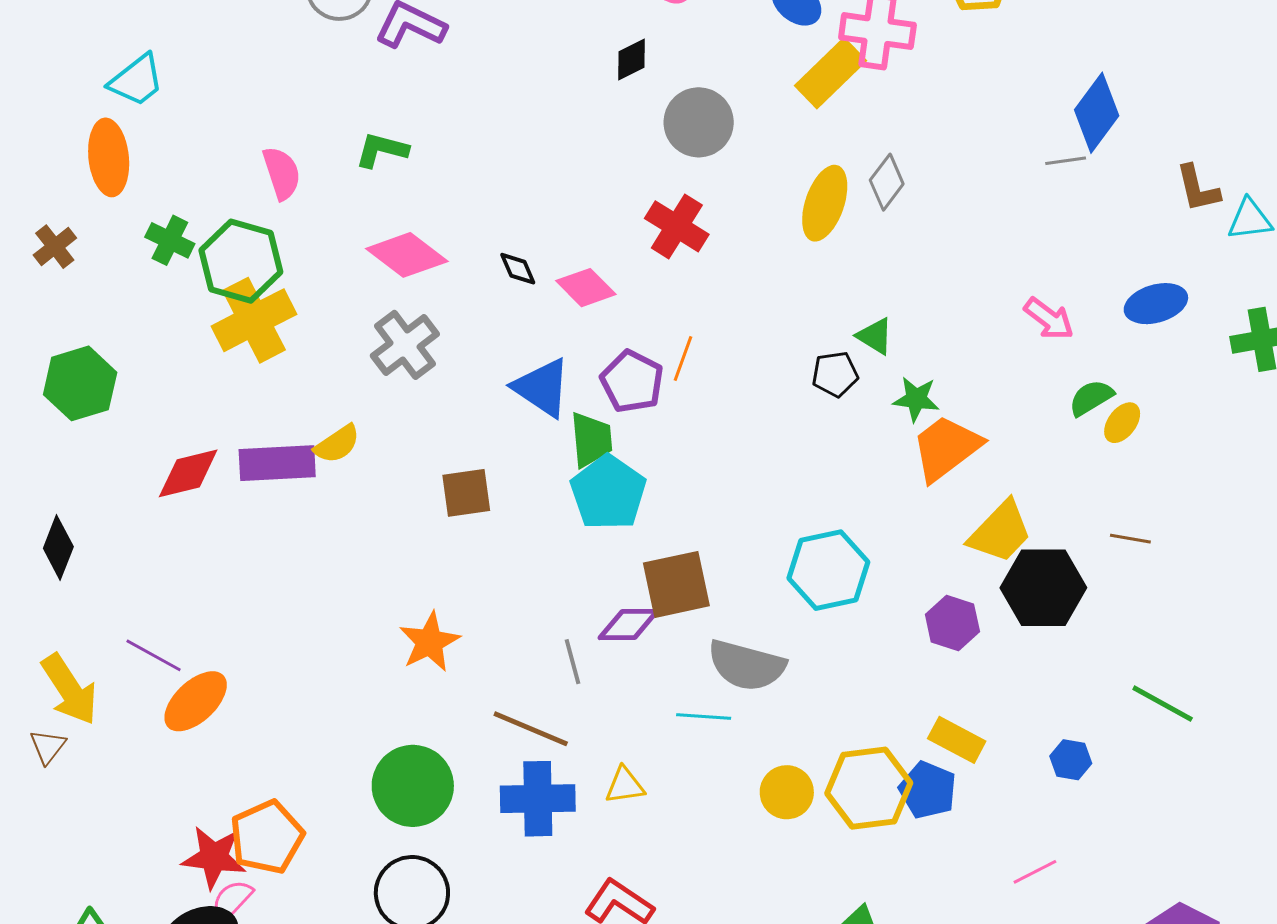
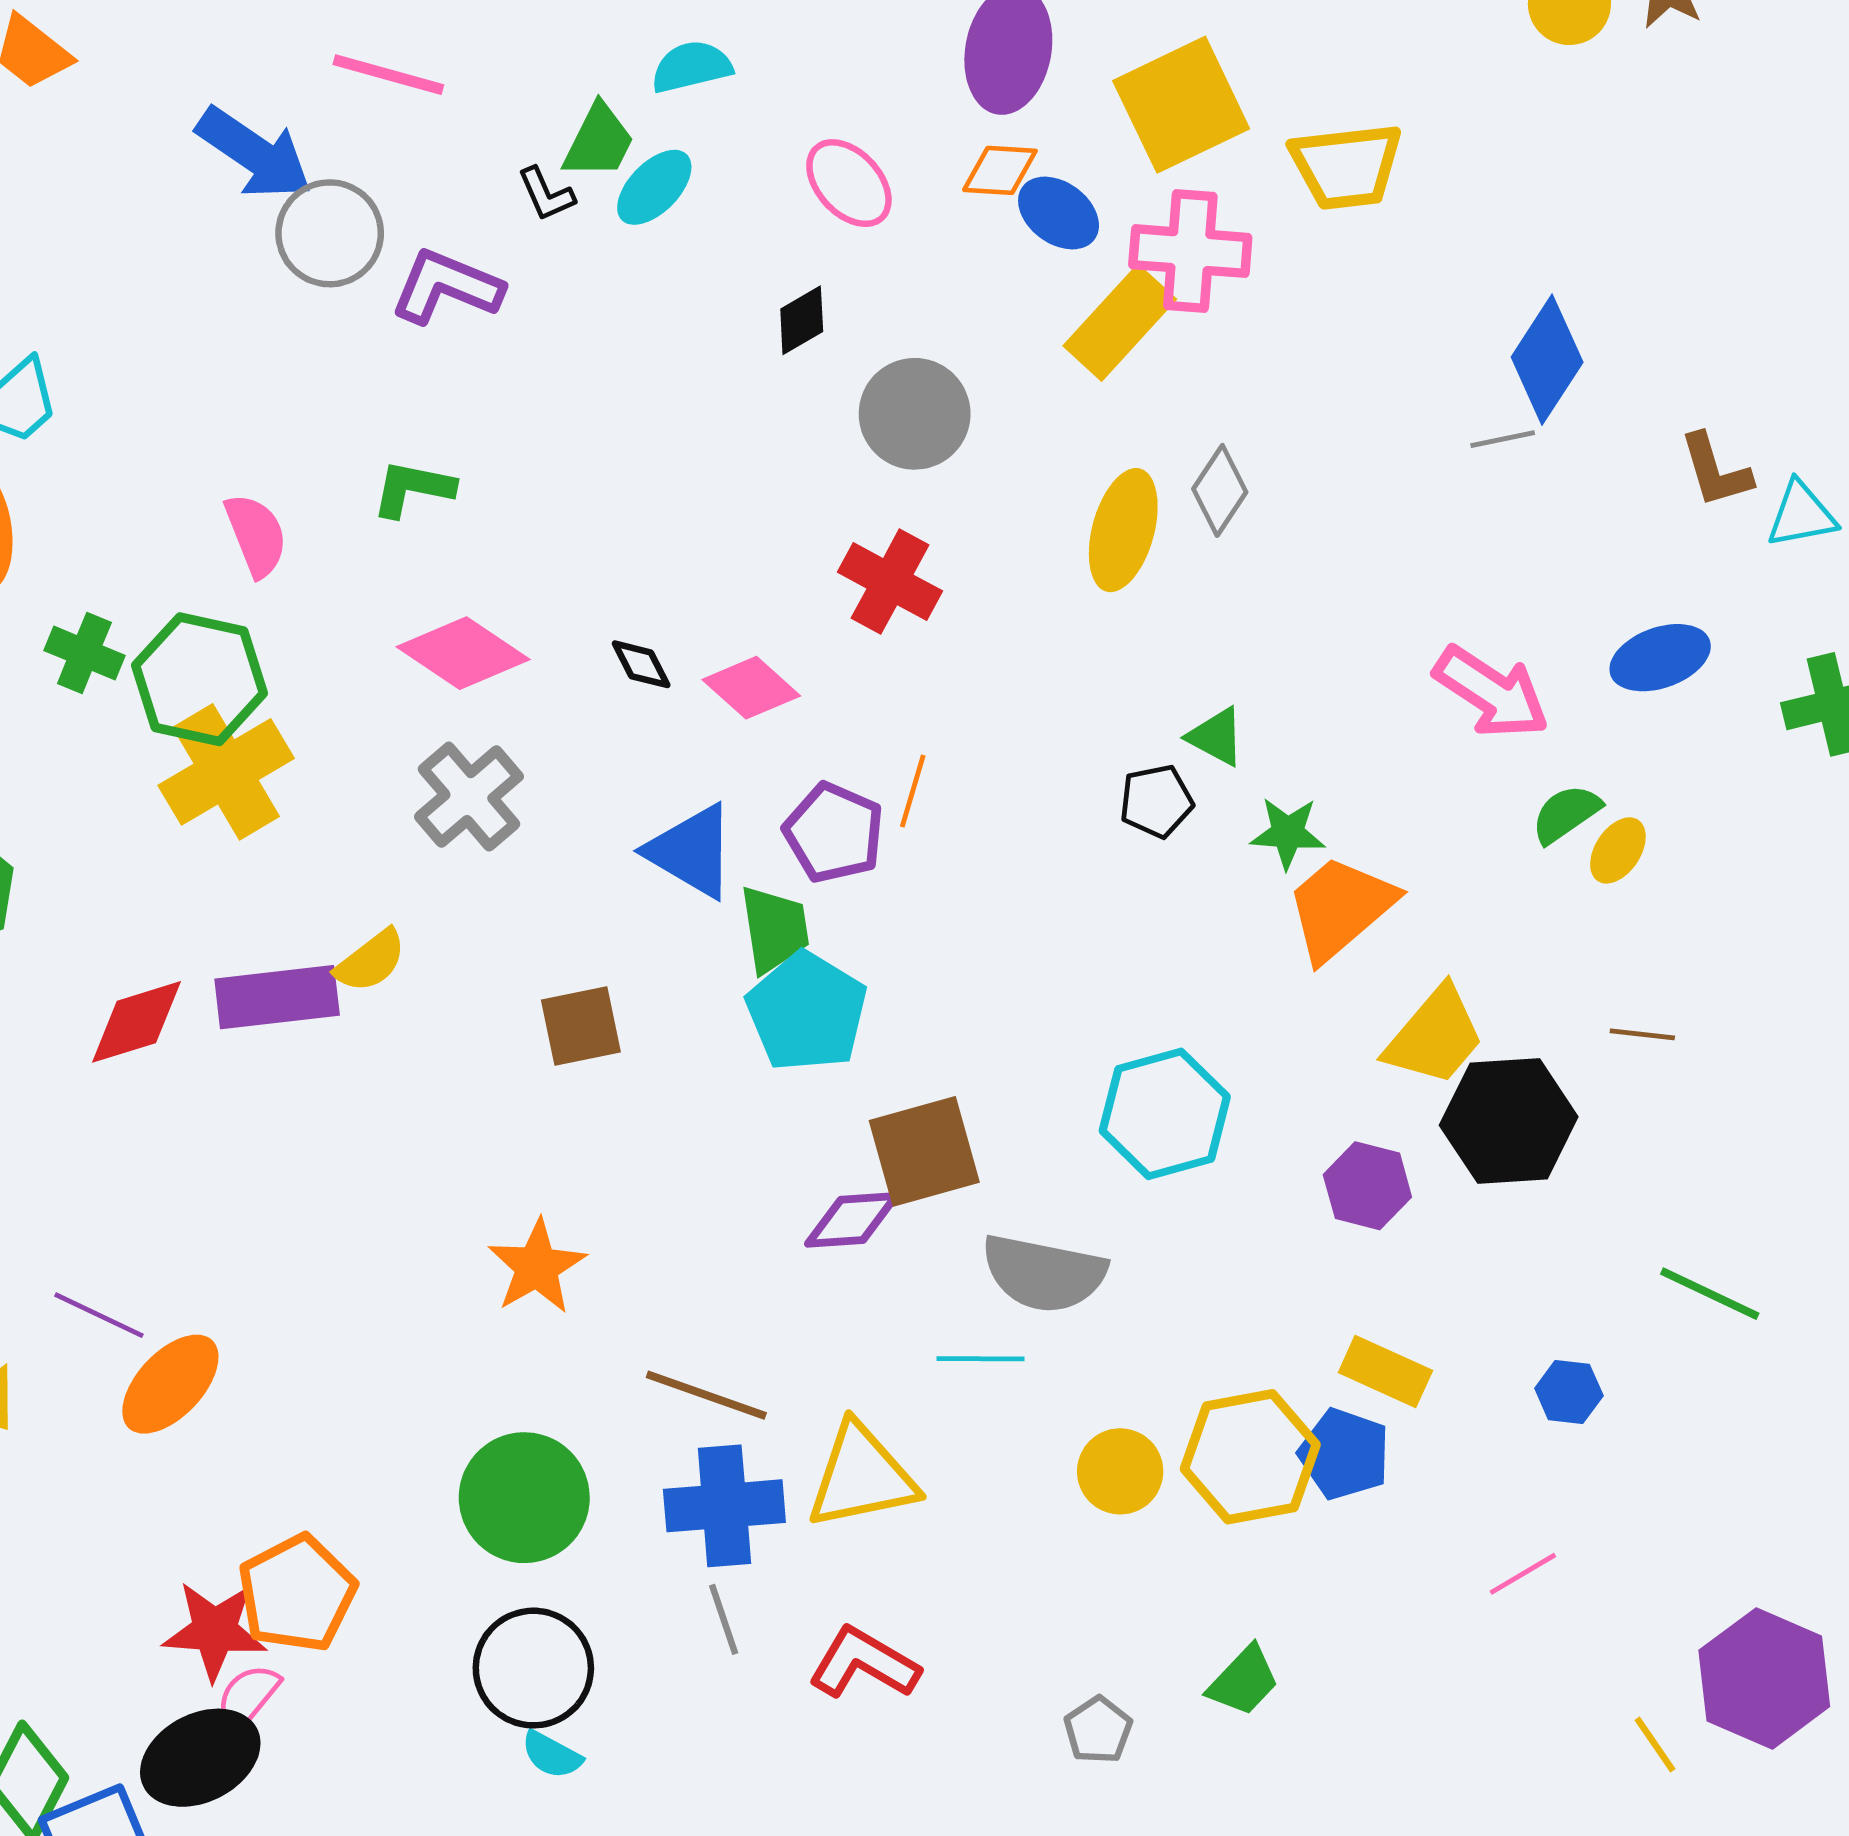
pink arrow: (1049, 319) -> (1491, 692), size x1.4
gray line: (573, 662) -> (724, 1619), moved
yellow triangle: (625, 786) -> (862, 1476), size x1.8

